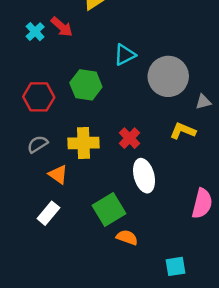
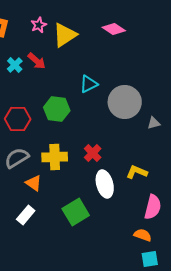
yellow L-shape: (183, 131) -> (137, 172), moved
gray semicircle: (38, 144) -> (17, 158), size x1.4
orange semicircle: (127, 237) -> (143, 235), moved
cyan square: (175, 266) -> (150, 259), moved

